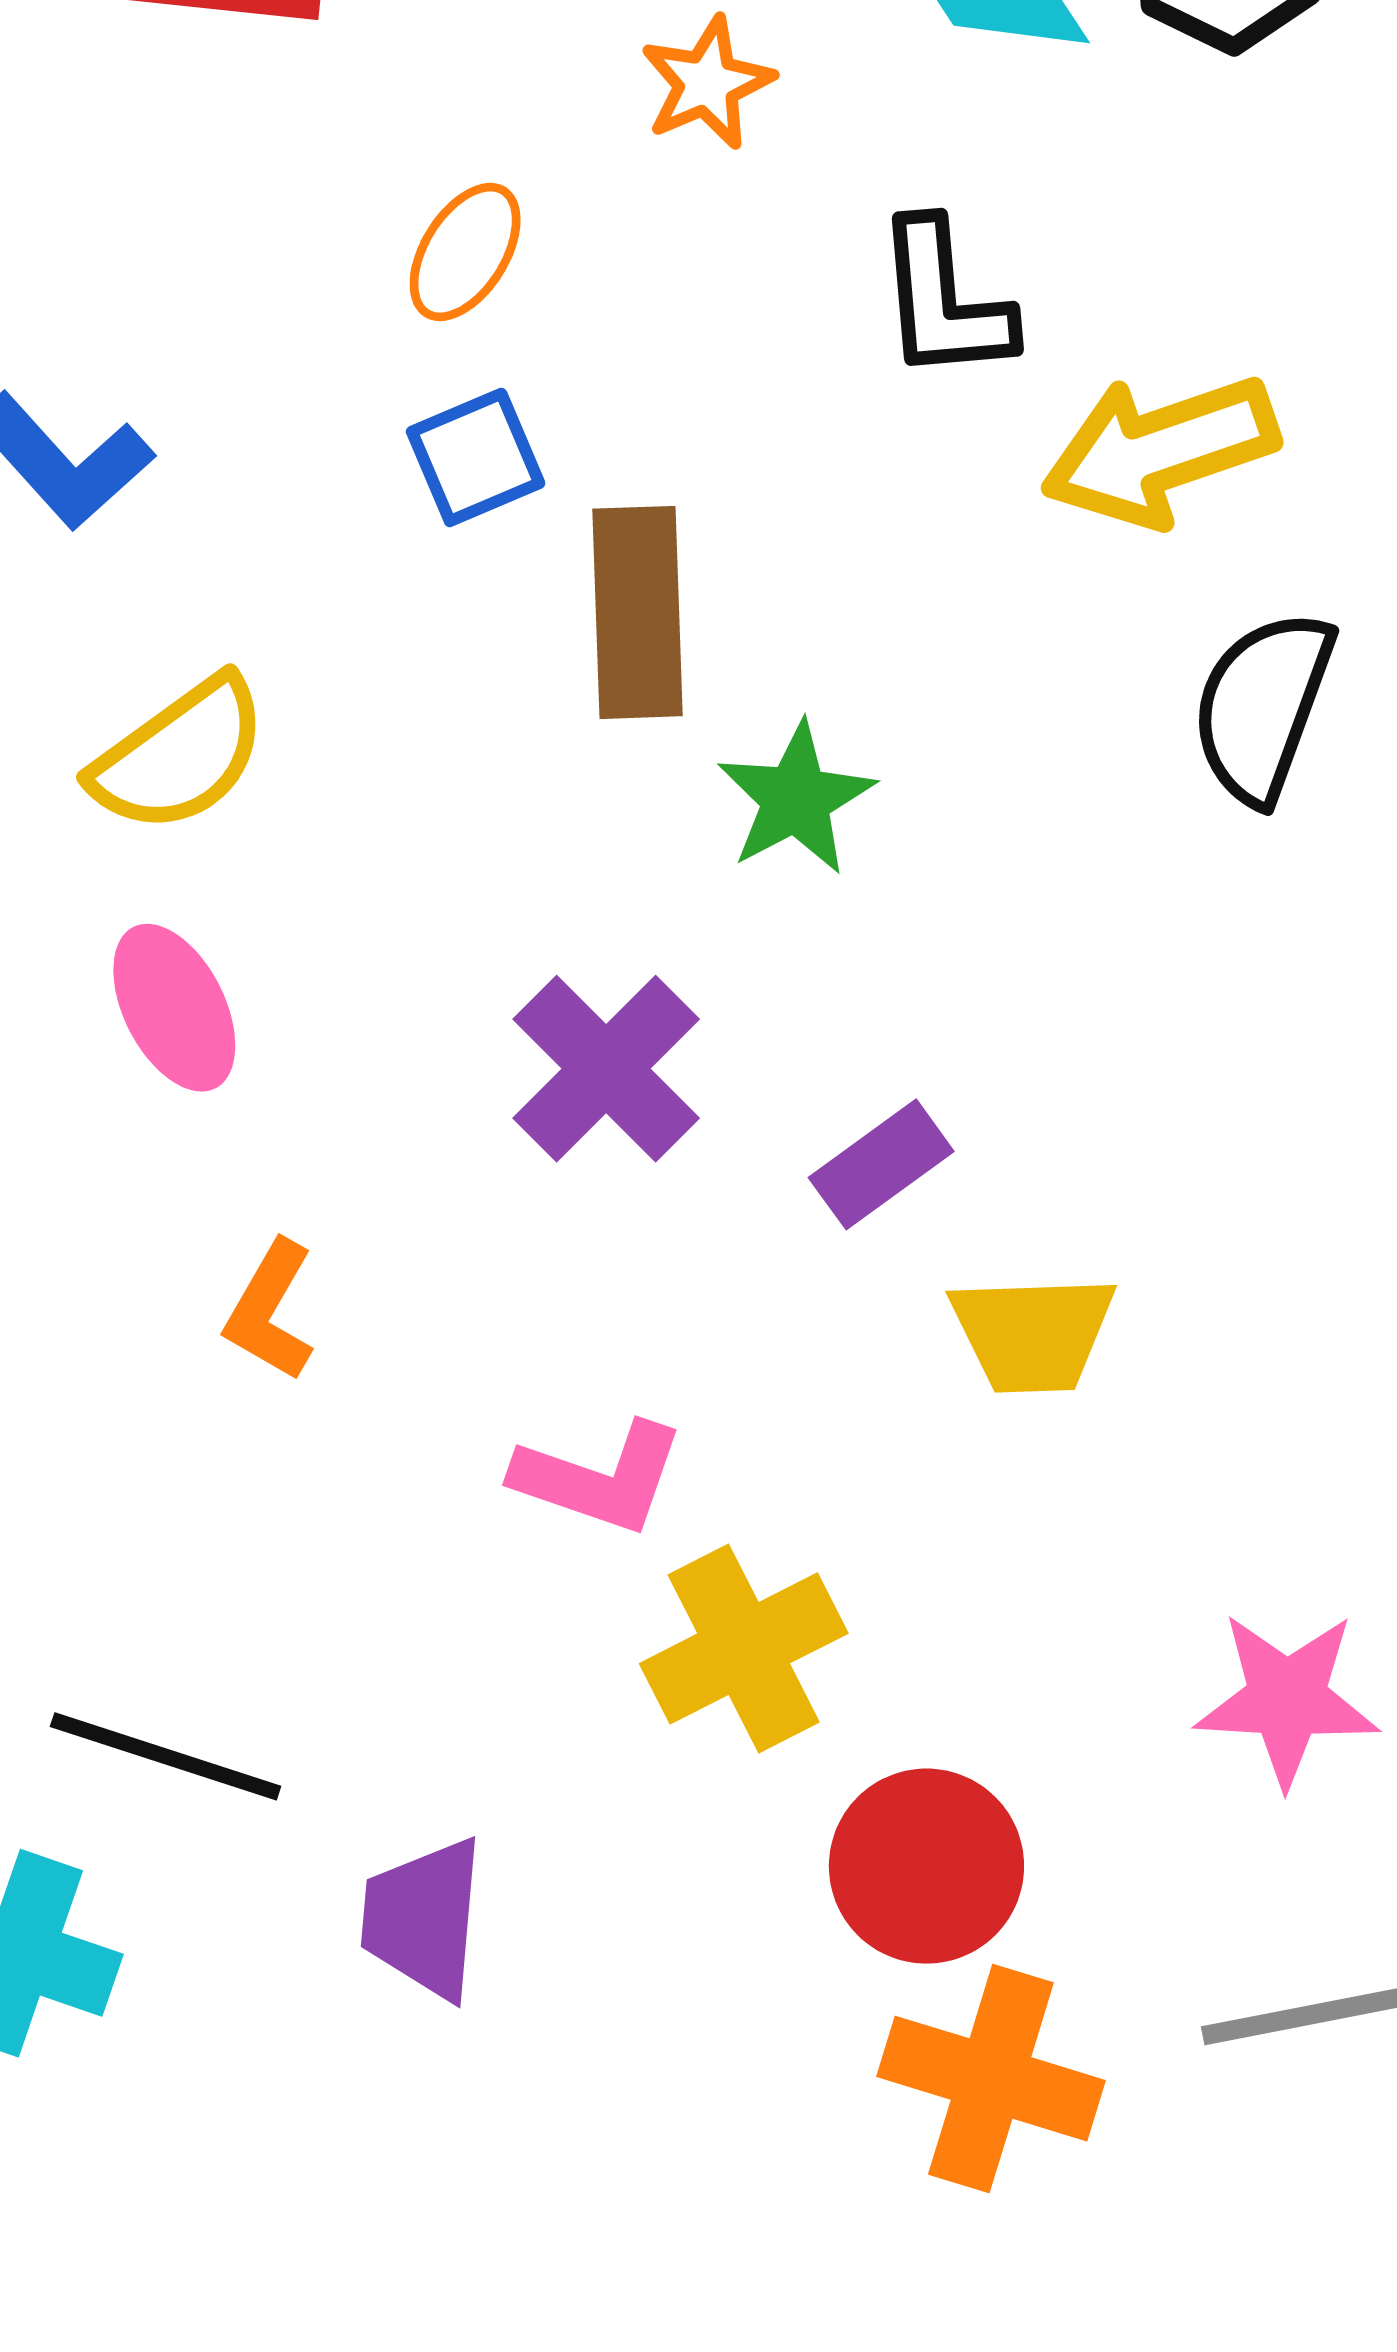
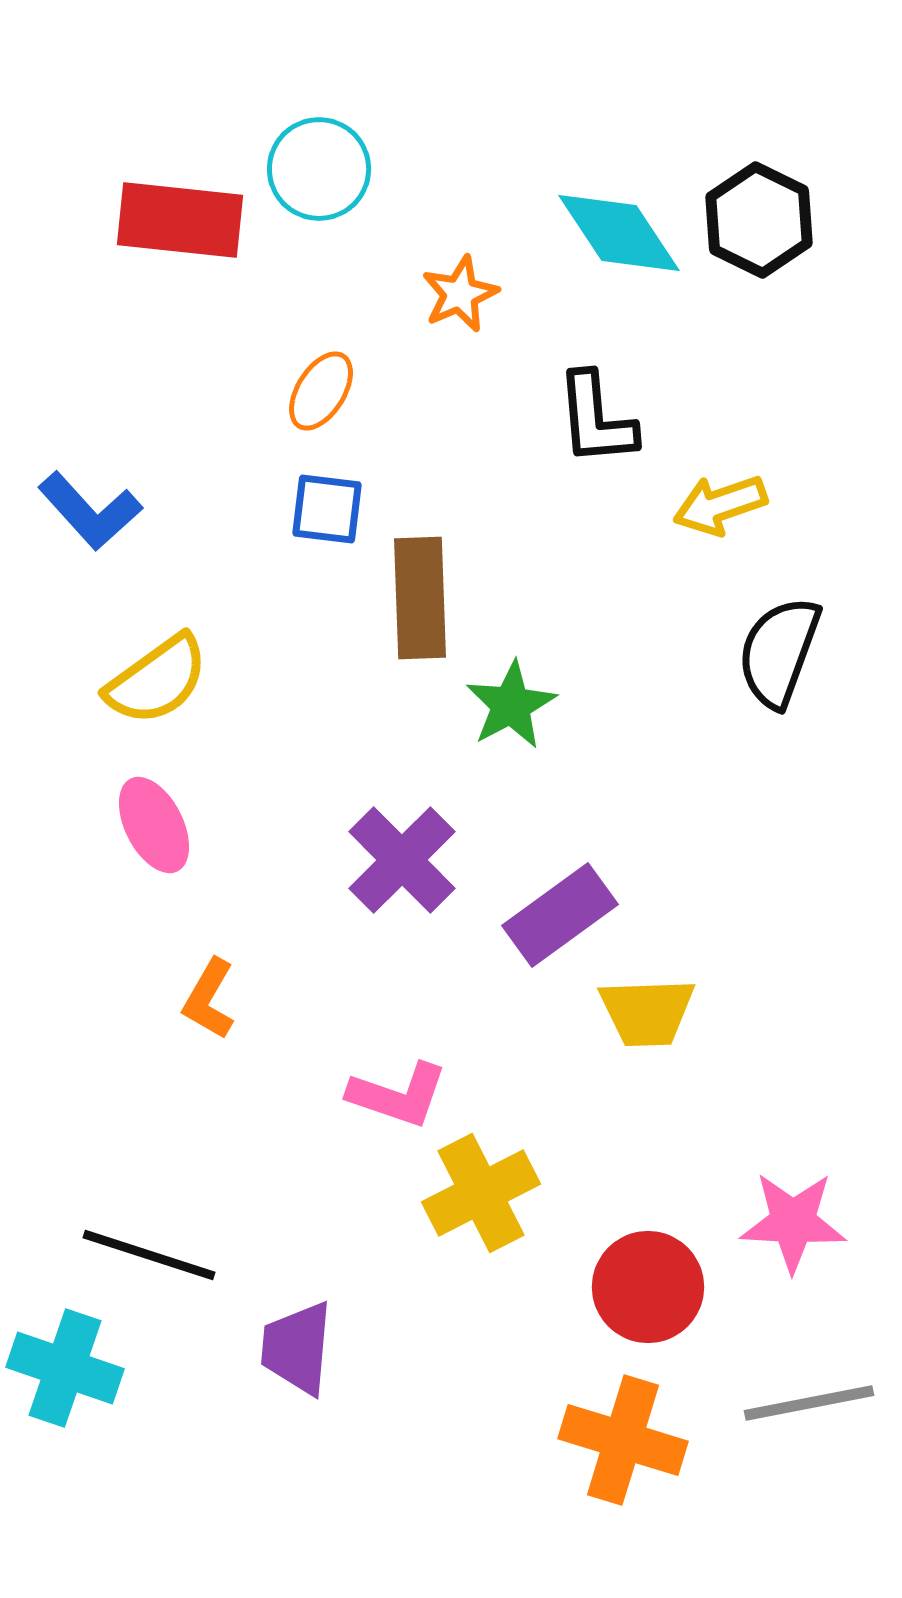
yellow arrow: (1160, 450) -> (720, 505), size x0.7
blue square: (476, 457) -> (327, 509), turned 30
purple rectangle: (881, 1164) -> (560, 915), size x1.4
red circle: (926, 1866) -> (648, 1287), moved

